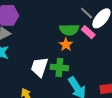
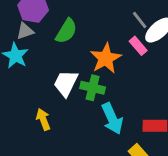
green semicircle: (69, 30) -> (66, 31), moved, turned -66
orange star: (66, 45) -> (106, 58), size x1.6

